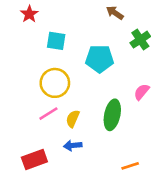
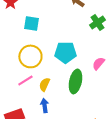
cyan pentagon: (100, 59) -> (65, 52), moved
blue arrow: (73, 145) -> (44, 105), turned 88

